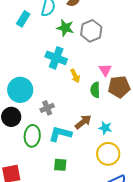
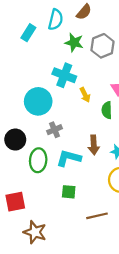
cyan circle: (20, 90) -> (38, 101), moved
brown arrow: (83, 122) -> (94, 145), turned 126

